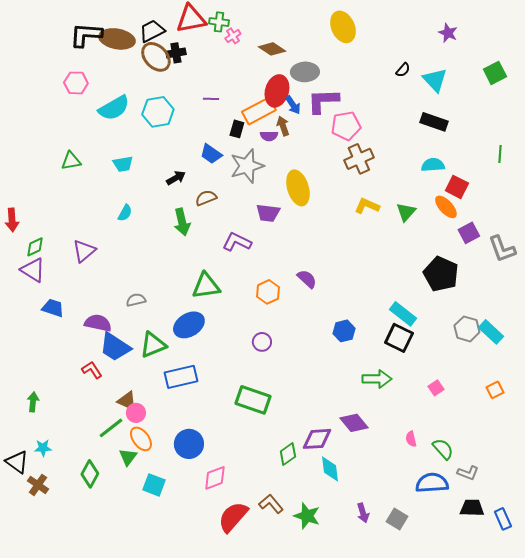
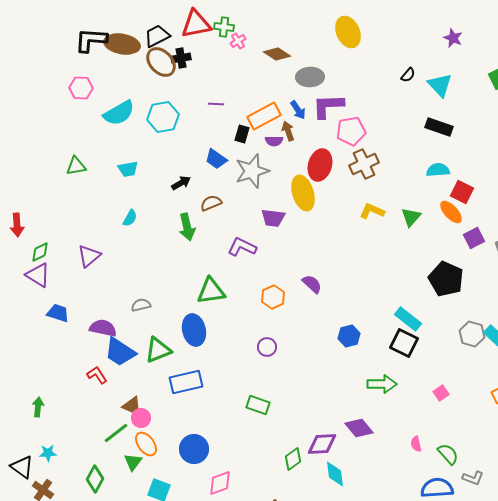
red ellipse: (277, 91) -> (320, 165), moved
blue ellipse: (189, 325) -> (194, 330), turned -72
green rectangle: (253, 400) -> (258, 405), size x0.7

